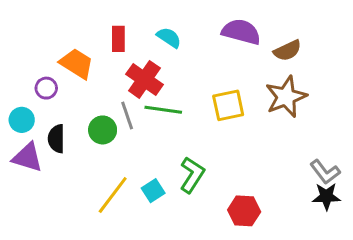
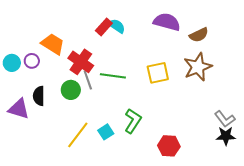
red rectangle: (118, 39) -> (104, 27), moved, turned 42
red cross: (144, 79) -> (81, 62), moved
cyan circle: (22, 120) -> (12, 63), moved

